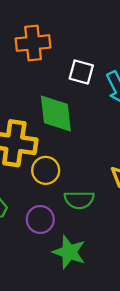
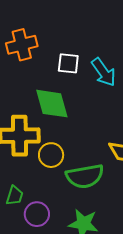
green semicircle: (79, 200) -> (85, 176), size x1.4
purple circle: (40, 219) -> (37, 214), moved

